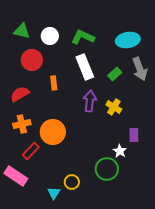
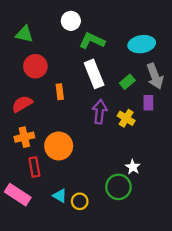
white circle: (50, 36) -> (71, 21), moved
purple rectangle: (134, 135) -> (148, 103), moved
red rectangle: (31, 151) -> (34, 167), turned -54
cyan triangle: (54, 193) -> (60, 196), moved, turned -32

